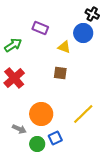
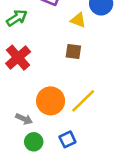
yellow line: (83, 114) -> (83, 101), moved
blue square: (55, 138) -> (67, 139), moved
green circle: (37, 144) -> (34, 142), moved

